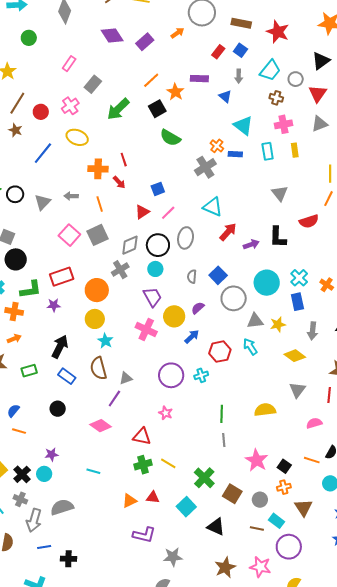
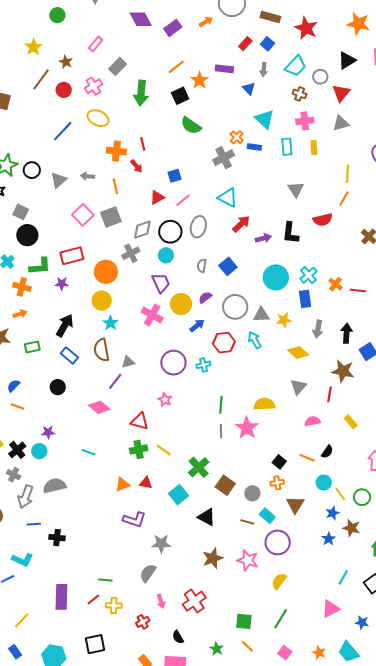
green arrow: (118, 109) -> (141, 93), turned -45
brown star: (15, 130) -> (66, 62), moved
gray circle: (234, 298) -> (235, 307), moved
pink star: (257, 460) -> (247, 428), moved

